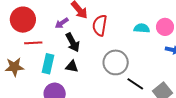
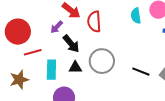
cyan semicircle: (142, 28) -> (136, 16), turned -91
gray circle: (116, 62) -> (102, 61), moved

